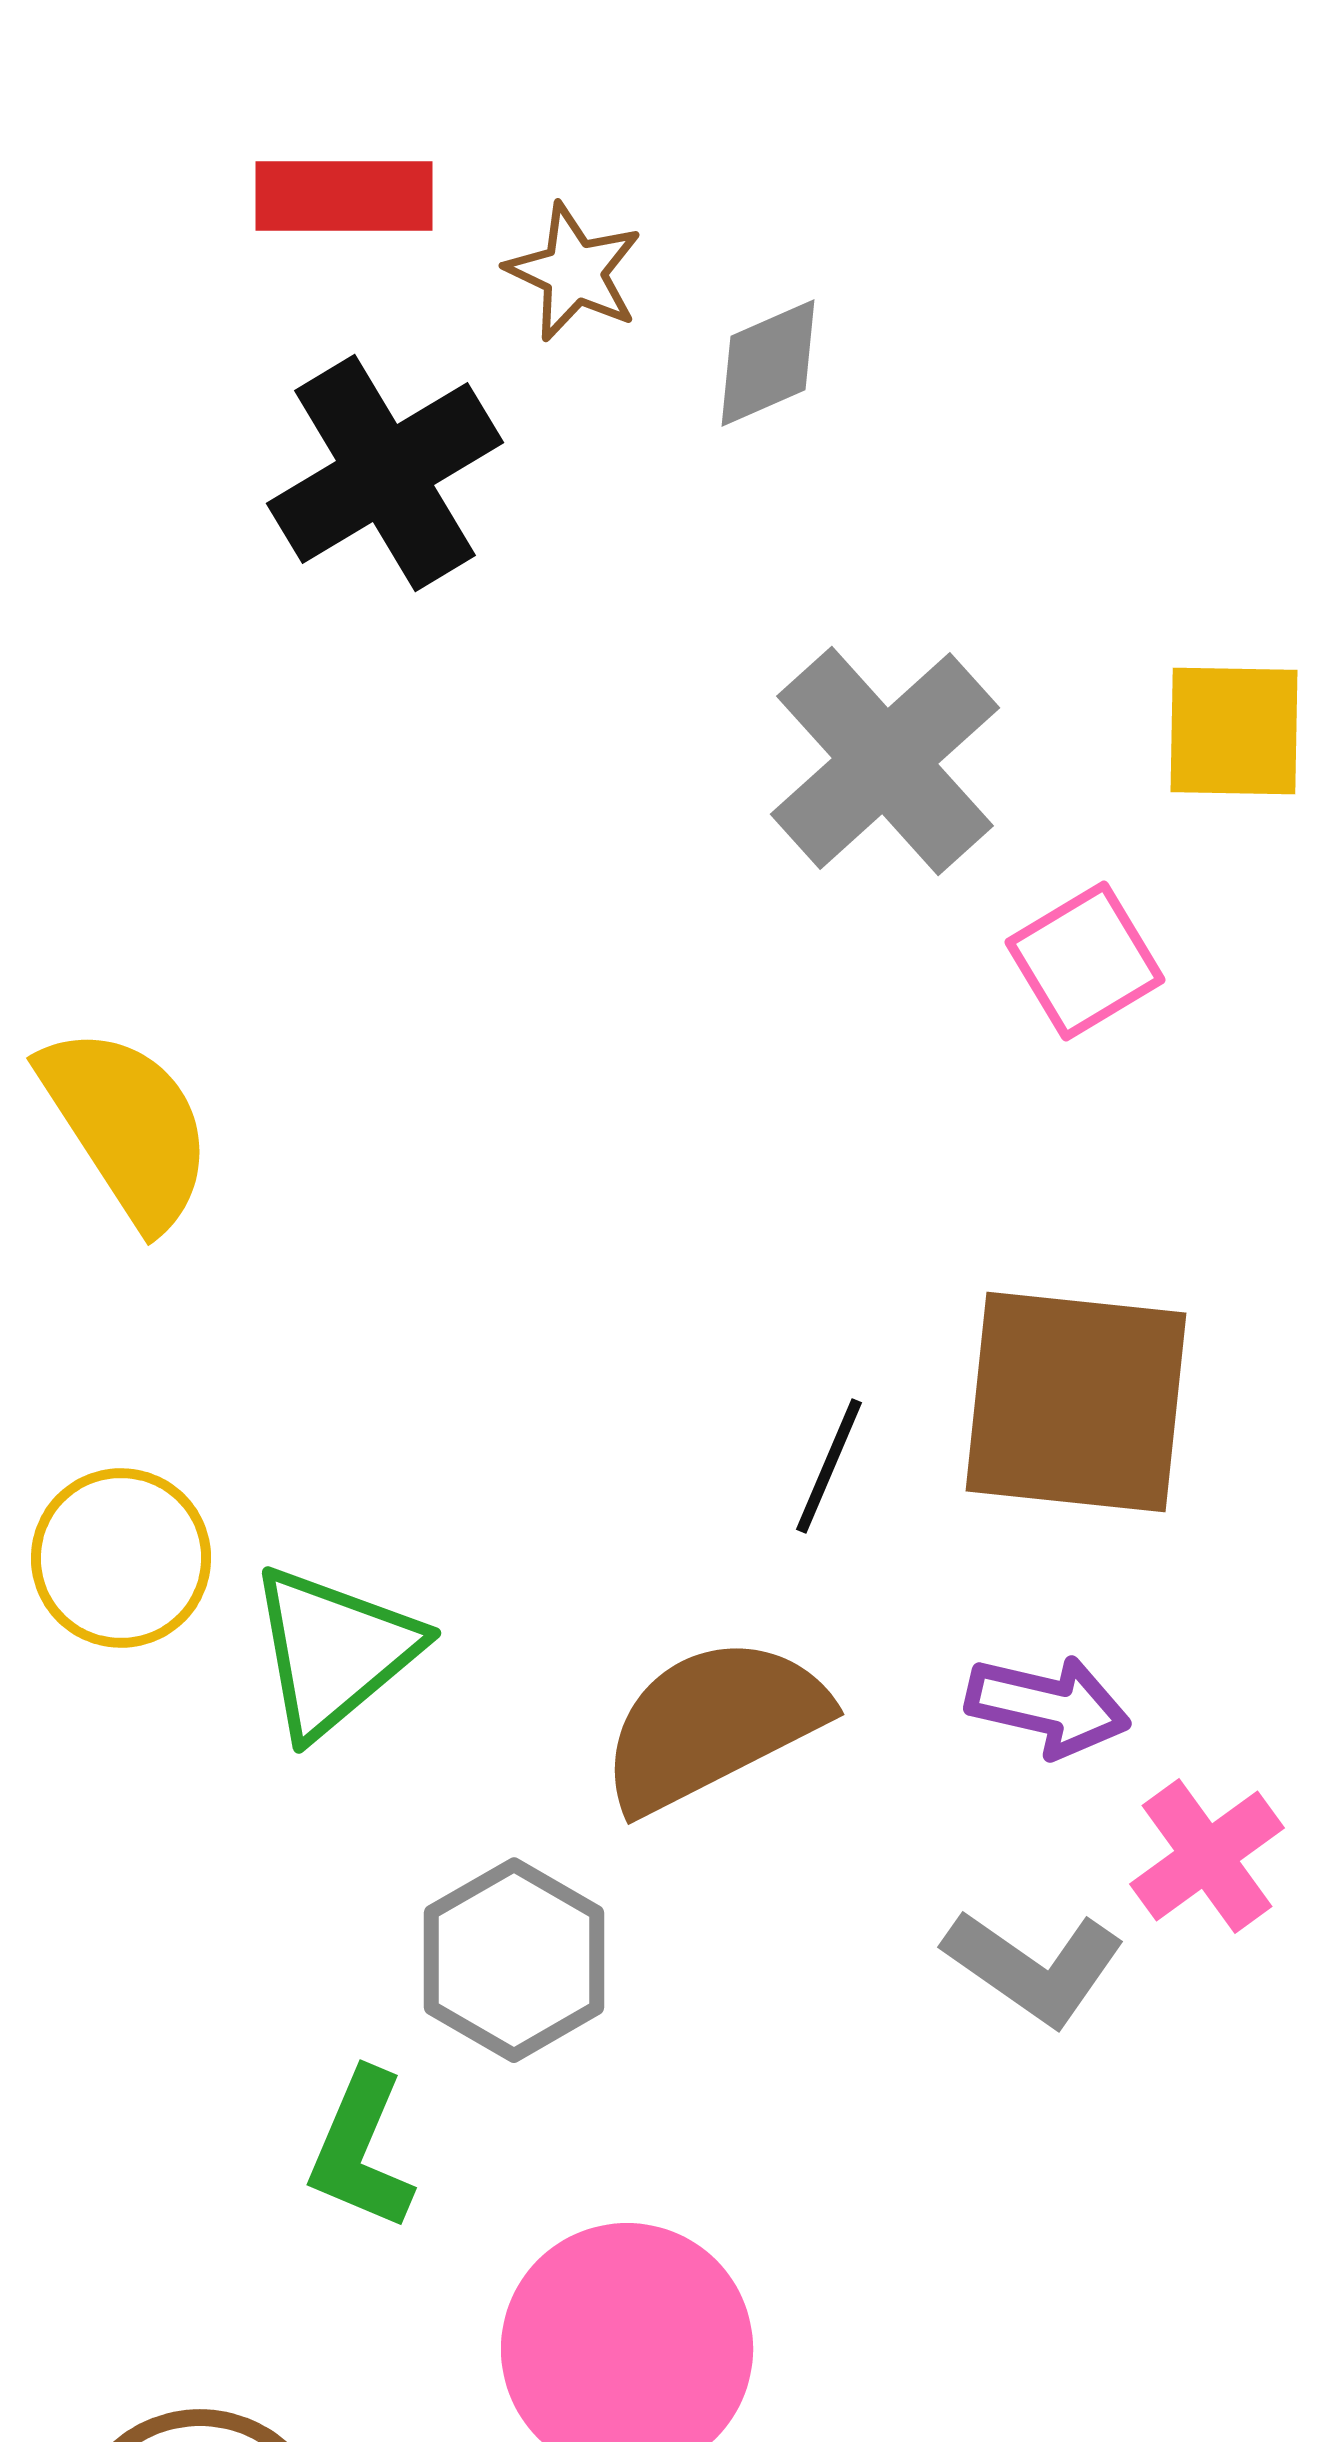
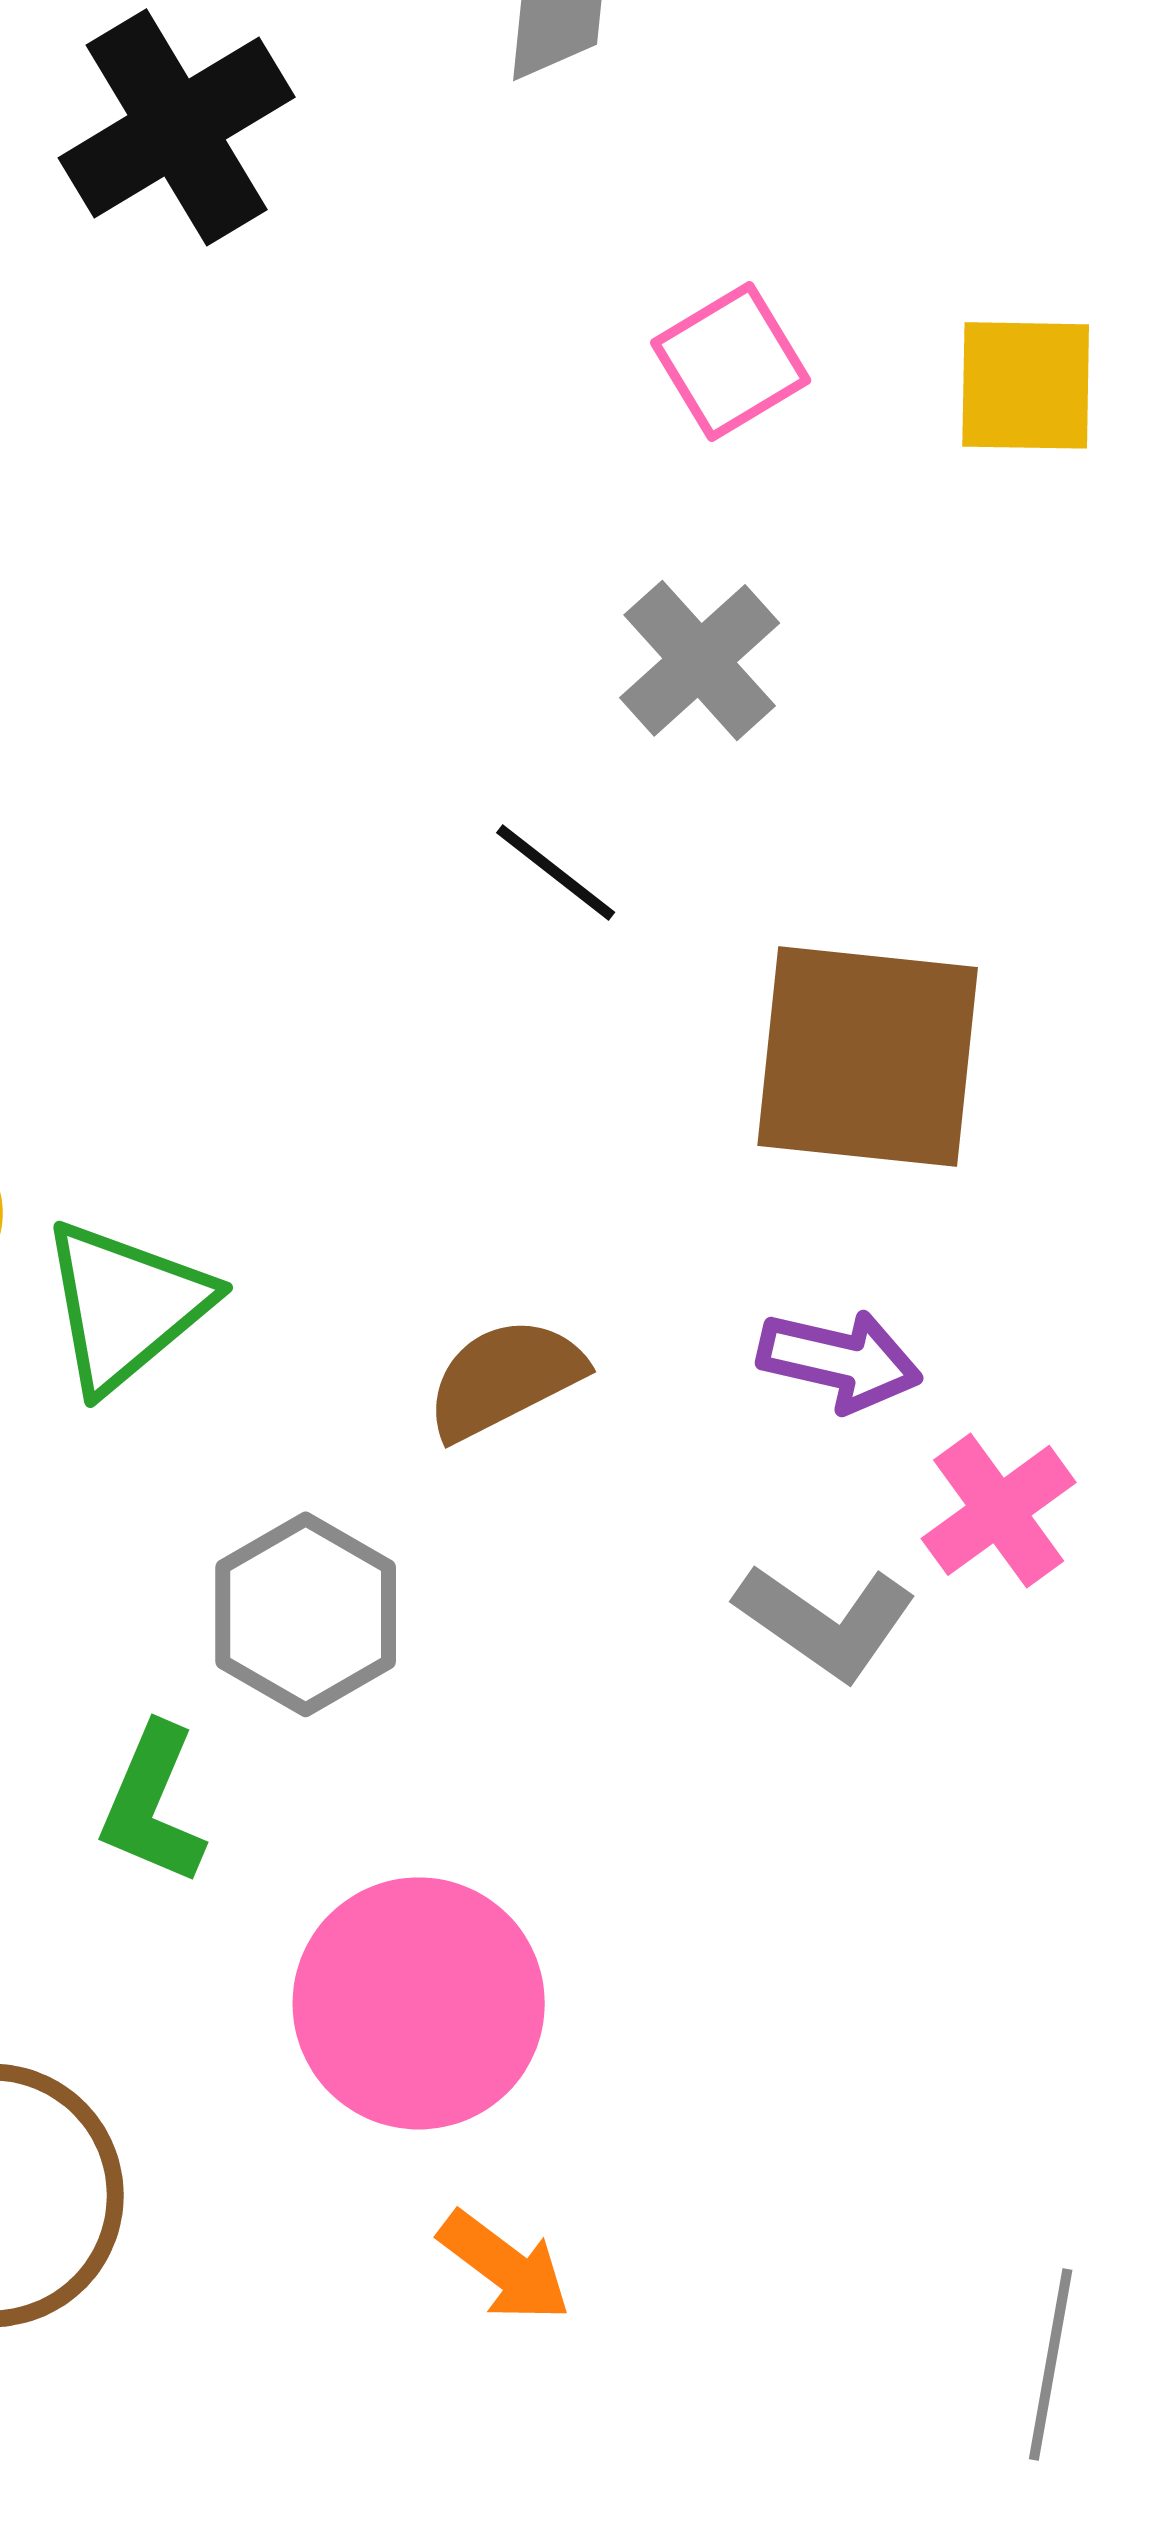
gray cross: (885, 761) -> (700, 660), moved, size x0.7
pink square: (1085, 961) -> (731, 361), moved
black line: (829, 1466) -> (556, 872), moved, turned -75
brown semicircle: (713, 1724) -> (505, 1378), size x0.7

